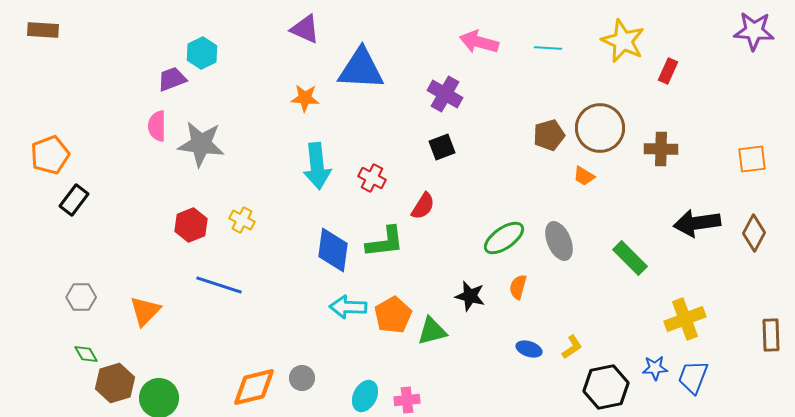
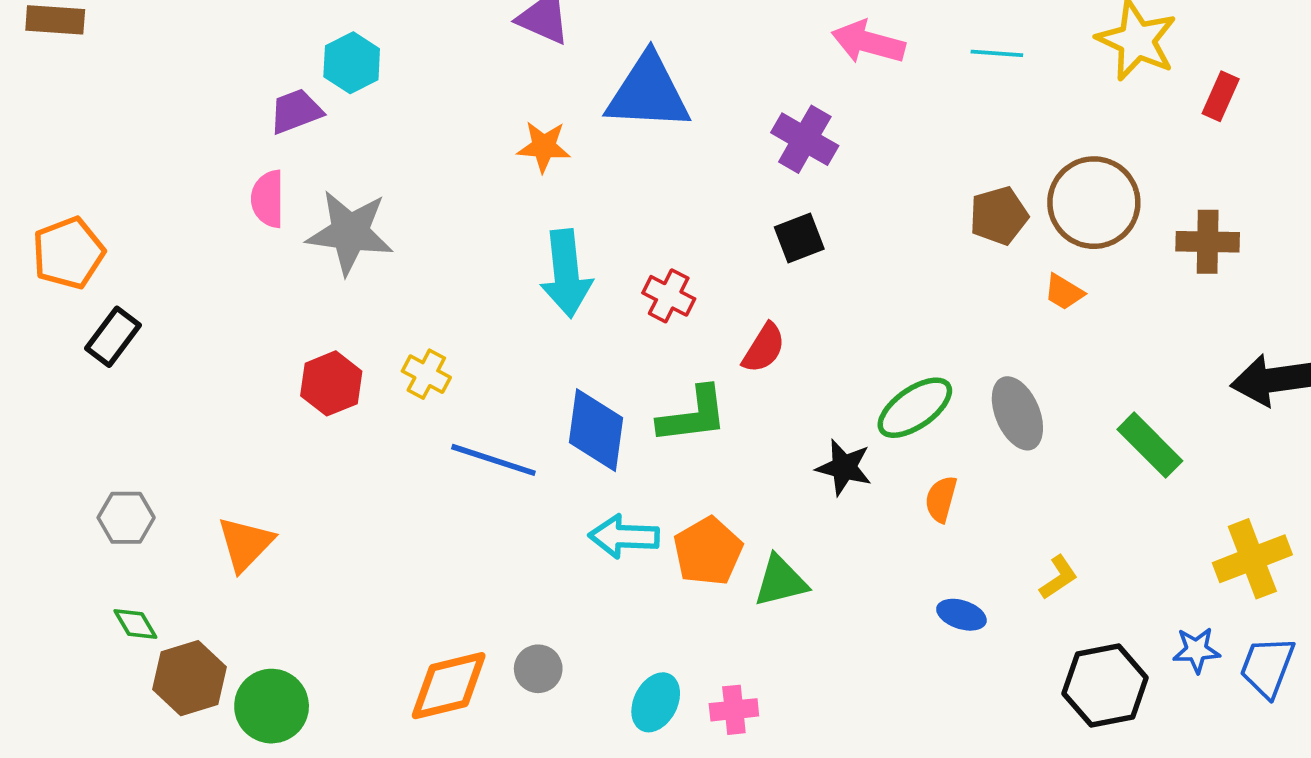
blue line: (219, 285) -> (493, 460), moved
black star: (470, 296) -> (844, 467), moved
yellow L-shape: (572, 347) -> (1058, 577), moved

